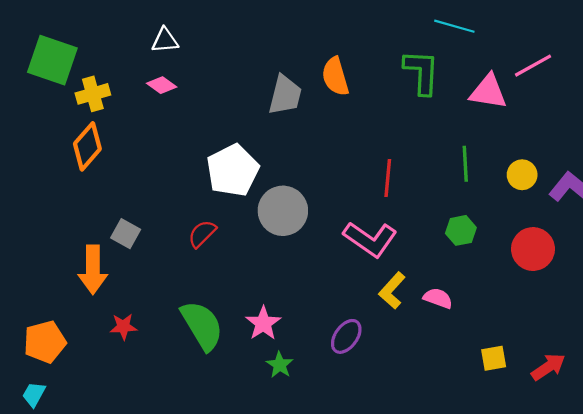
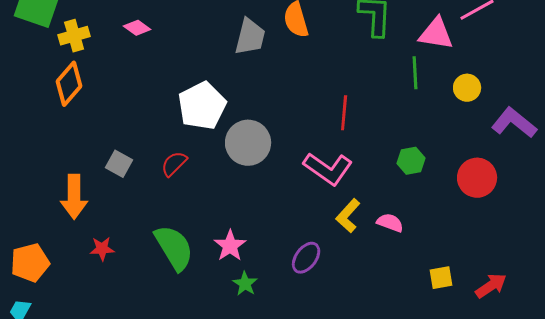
green line: (465, 164) -> (415, 73), moved
yellow circle: (522, 175) -> (467, 88), moved
gray square: (126, 234) -> (119, 164), moved

